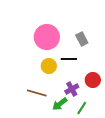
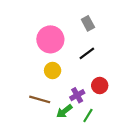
gray rectangle: (82, 39) -> (88, 23), moved
black line: (69, 59) -> (87, 53), moved, turned -35

